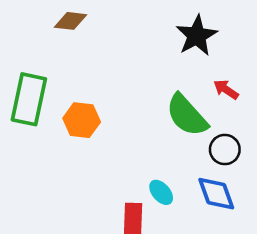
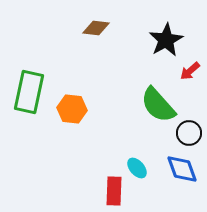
brown diamond: (71, 21) -> (96, 28), moved
red arrow: (226, 90) -> (190, 71), moved, turned -75

